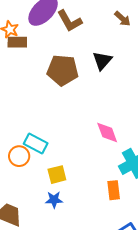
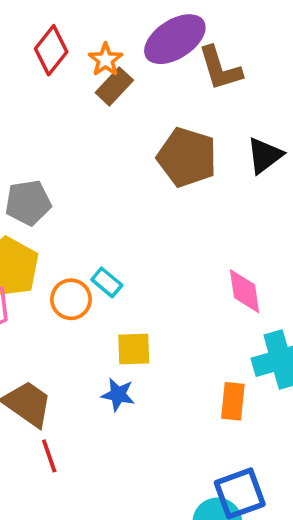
brown rectangle: (17, 42) -> (114, 86), turned -60
cyan rectangle: (36, 143) -> (107, 282), size x0.7

